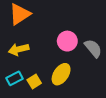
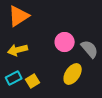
yellow ellipse: (61, 74) -> (73, 74), moved

